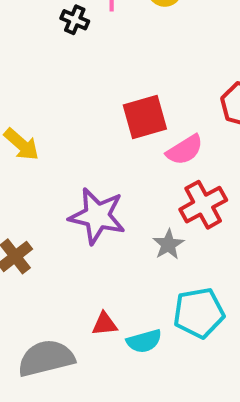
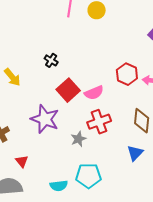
black cross: (75, 20) -> (51, 60), moved
red square: (145, 117) -> (68, 90), moved, turned -35
red triangle: (105, 324) -> (22, 161), moved, turned 48

